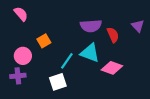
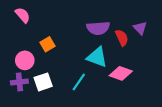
purple triangle: (138, 26) -> (140, 28), moved
cyan line: (67, 61) -> (79, 82), moved
white square: (58, 82) -> (43, 82), moved

